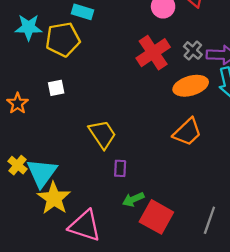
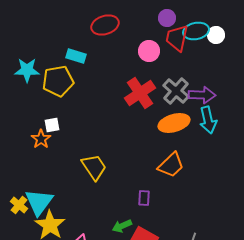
gray cross: (193, 50) -> (176, 91), size x1.5
orange star: (18, 103) -> (41, 139), moved
yellow cross: (18, 165) -> (19, 205), moved
purple rectangle: (120, 168) -> (144, 198), moved

